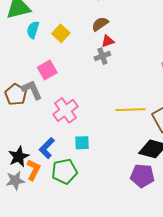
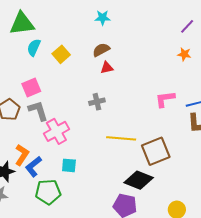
gray cross: (102, 56) -> (97, 102), moved
pink square: (47, 70) -> (31, 88), moved
gray L-shape: (32, 90) -> (38, 111), moved
orange L-shape: (33, 170) -> (22, 155), moved

